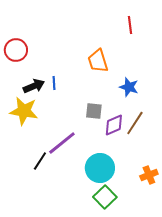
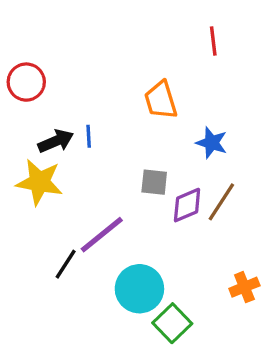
cyan circle: (100, 168) -> (139, 289), moved

